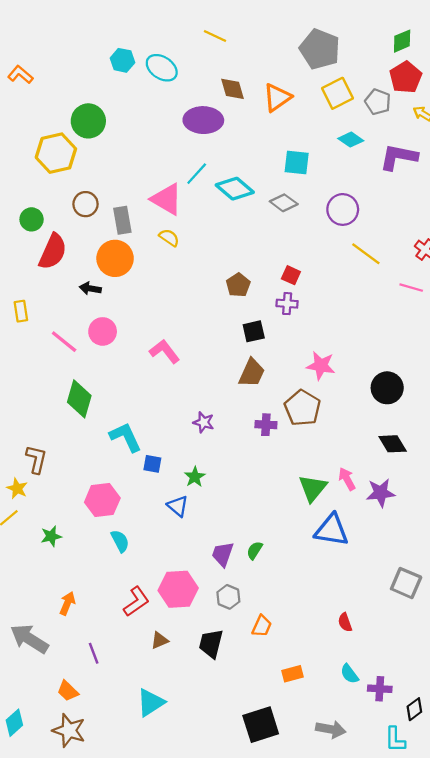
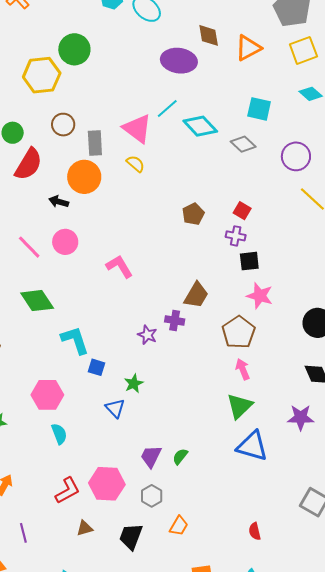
black square: (254, 331) -> (249, 261), moved
green diamond: (79, 399) -> (37, 301), turned -56
purple cross: (266, 425) -> (175, 320), moved
pink arrow: (347, 479) -> (243, 369), moved

